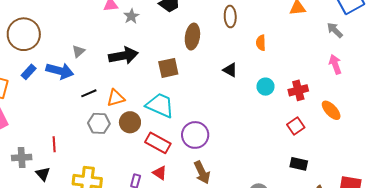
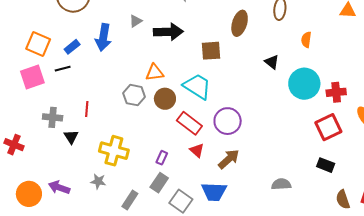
gray triangle: (78, 51) -> (136, 21), moved
blue arrow: (60, 71) -> (103, 37), turned 76
blue rectangle: (29, 72) -> (72, 47), moved
cyan circle: (266, 87) -> (304, 84), size x1.8
black line: (89, 93) -> (63, 69), moved
red square: (296, 126) -> (328, 127), size x1.5
brown arrow: (202, 172) -> (229, 159), turned -115
red triangle: (160, 173) -> (197, 150), moved

